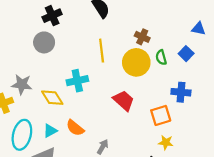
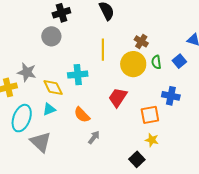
red trapezoid: (124, 100) -> (118, 97), turned -105
orange semicircle: (75, 128) -> (82, 115), moved
cyan triangle: (50, 131) -> (49, 109), moved

